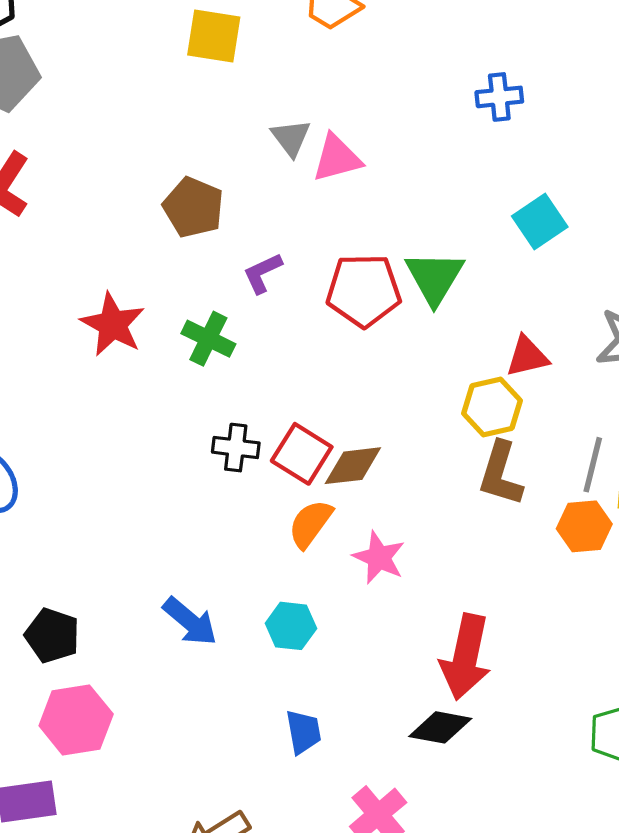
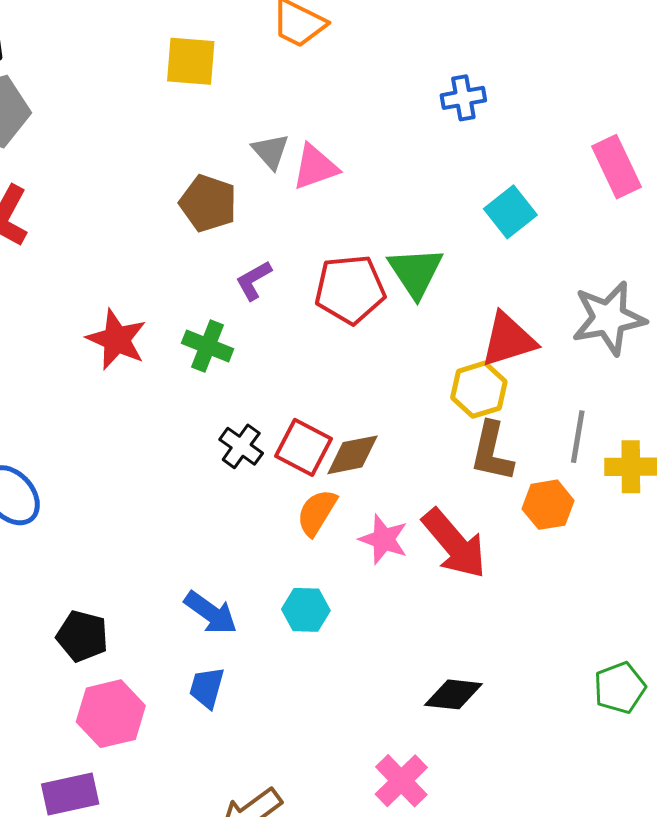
brown pentagon: (193, 207) -> (208, 203), moved
red triangle: (527, 356) -> (508, 340), size x1.4
black cross: (236, 448) -> (241, 446), turned 33
orange hexagon: (584, 526) -> (548, 505), moved
red arrow: (466, 657) -> (454, 544), moved, turned -48
blue trapezoid: (303, 732) -> (207, 688), moved, turned -150

